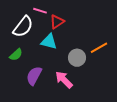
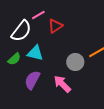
pink line: (40, 11) -> (38, 15), turned -48
cyan triangle: (49, 42) -> (35, 53), moved

